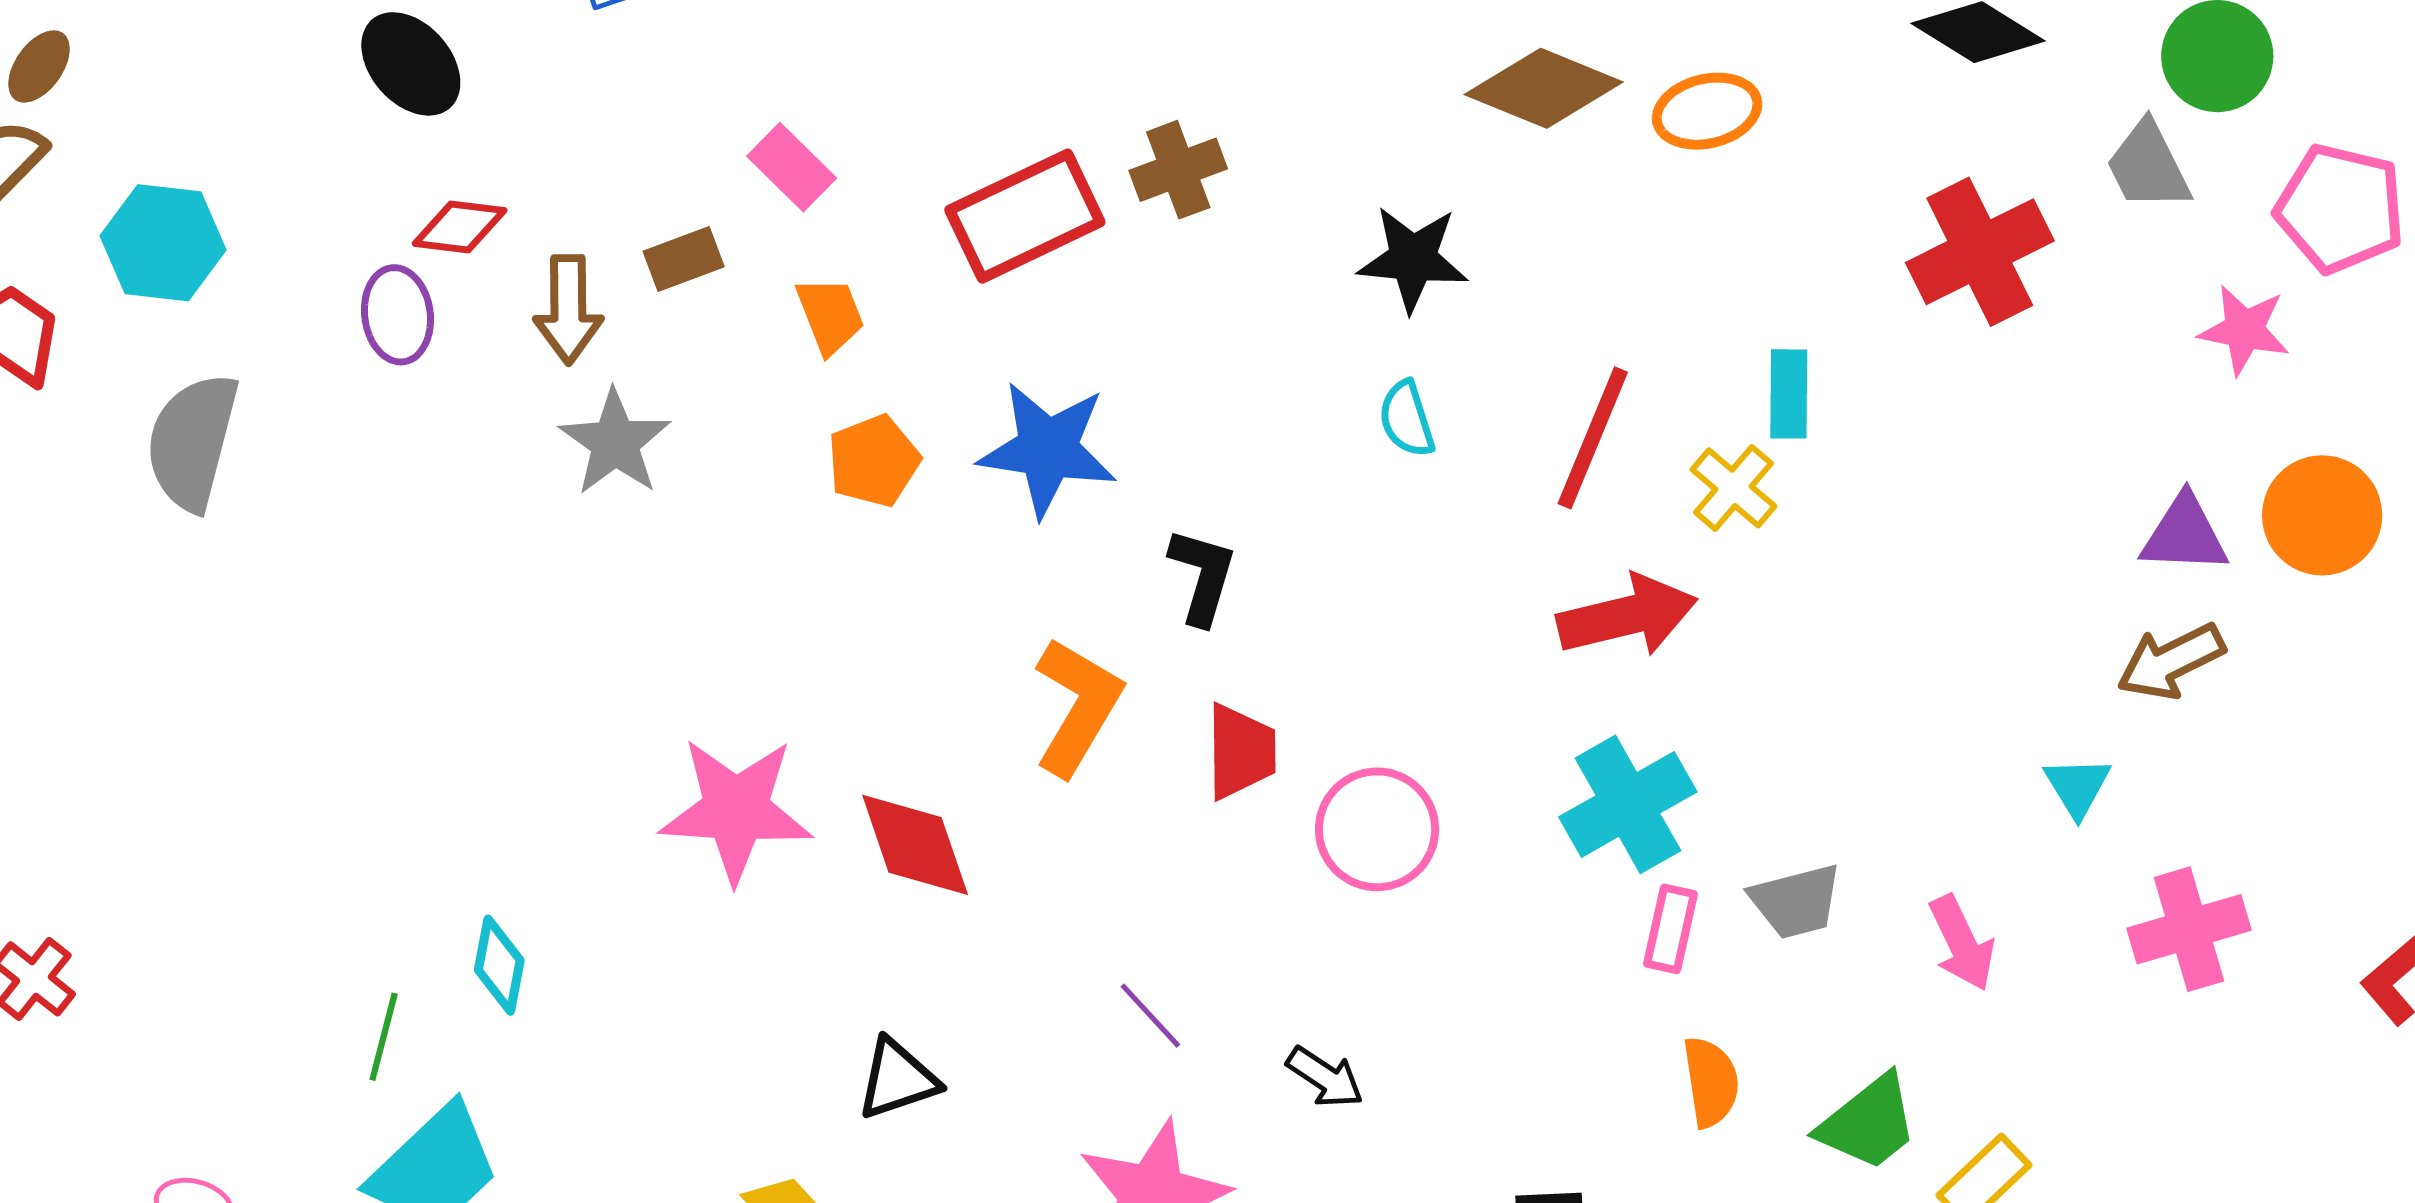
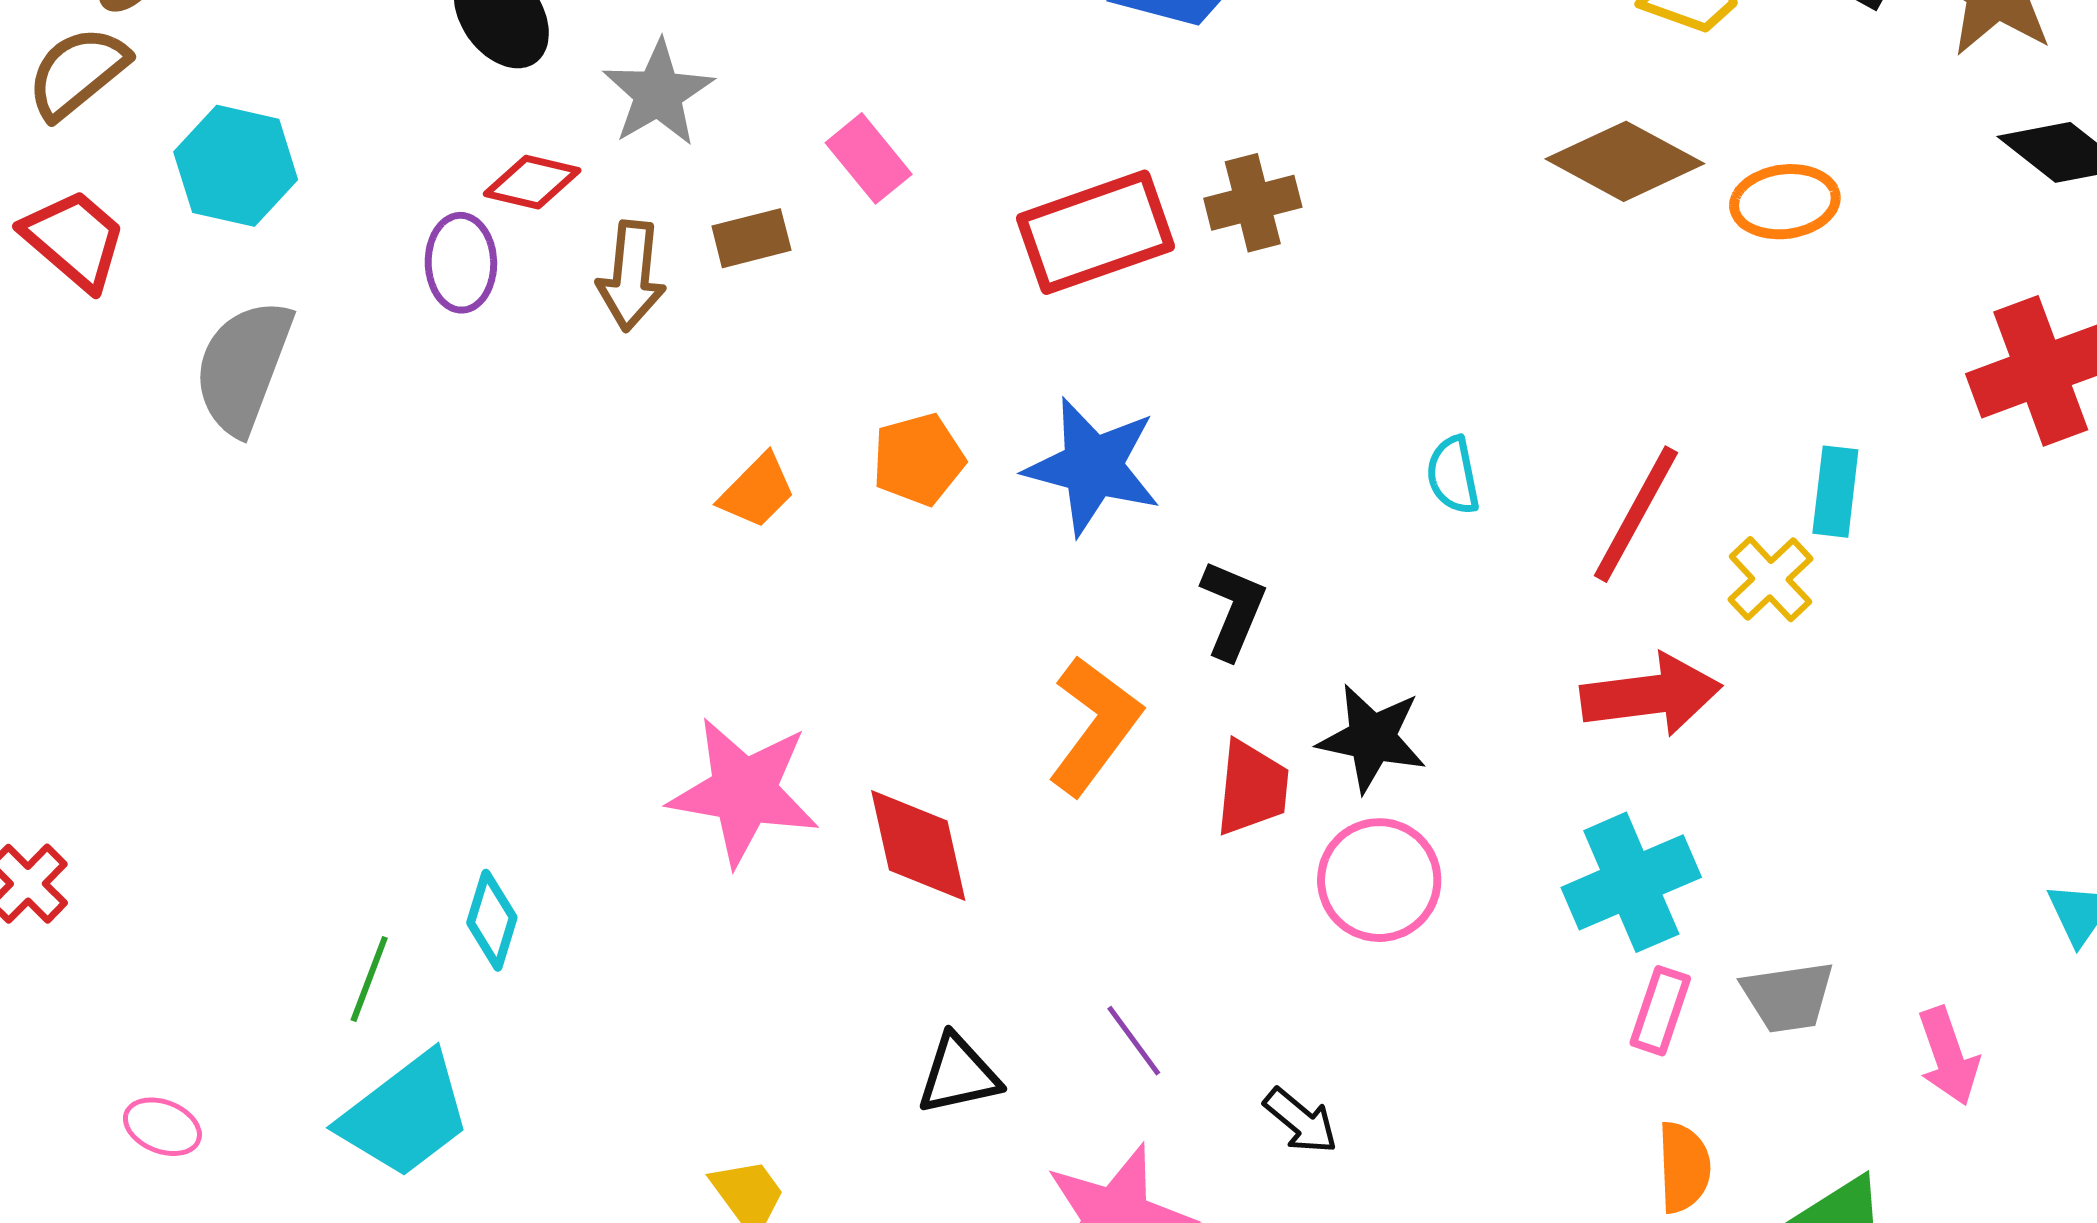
black star: (1413, 259) -> (1372, 738), moved
orange trapezoid: (830, 315) -> (757, 491), moved, turned 60
gray star: (615, 443) -> (658, 93), moved
black triangle: (898, 1079) -> (958, 1075), moved

